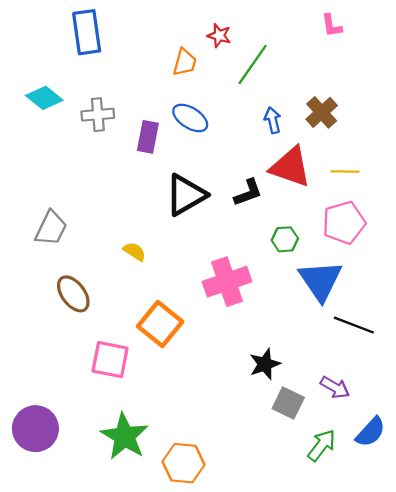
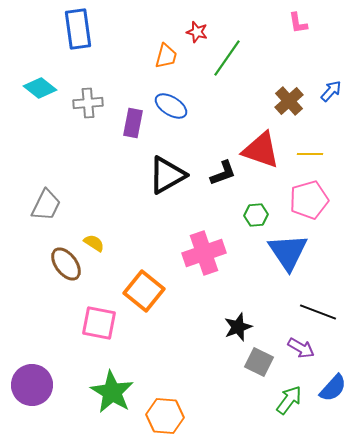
blue arrow: (273, 120) -> (331, 91), moved, turned 55
yellow semicircle: (135, 252) -> (94, 243), moved
black line: (354, 325) -> (318, 312), moved

